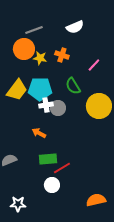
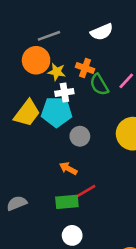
green semicircle: (73, 86) -> (99, 85), moved
white cross: (46, 105) -> (64, 92), moved
orange arrow: (39, 133) -> (68, 168), moved
red line: (62, 168) -> (85, 192), moved

